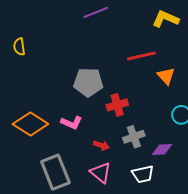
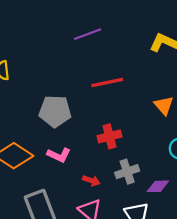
red line: (141, 56) -> (107, 83), moved
gray pentagon: (88, 82) -> (55, 111), moved

